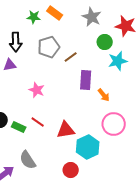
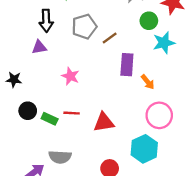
red line: (38, 122) -> (72, 113), turned -32
cyan hexagon: (88, 147) -> (144, 149), moved
gray semicircle: (28, 160) -> (60, 157), turned -54

